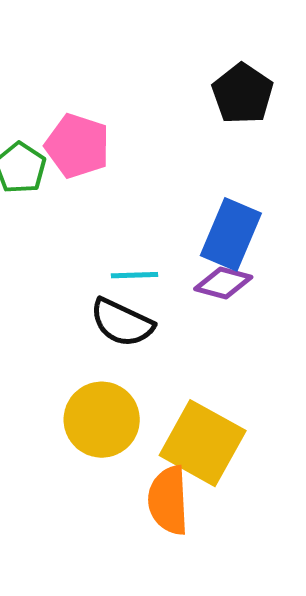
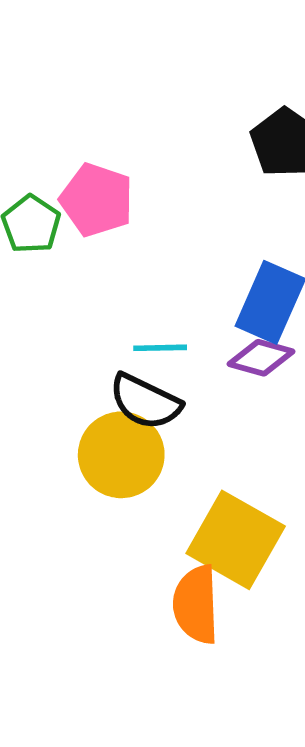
yellow circle: (102, 420) -> (121, 455), moved

